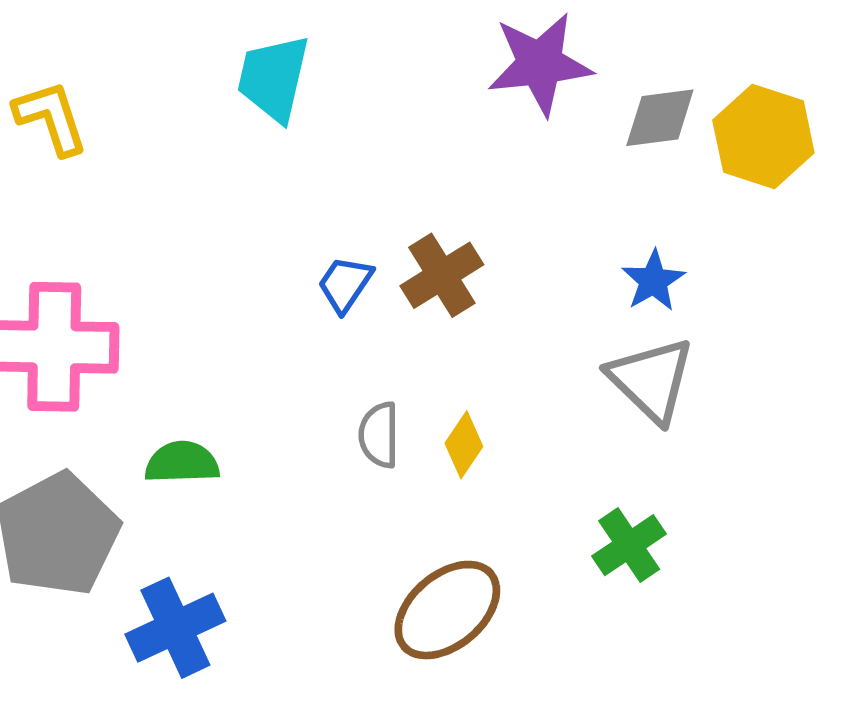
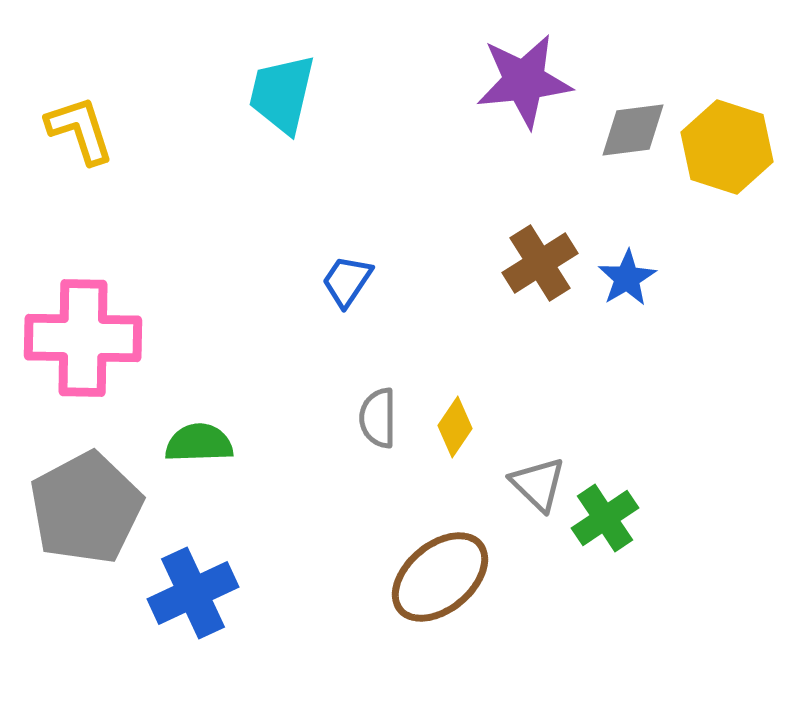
brown cross: (442, 275) -> (540, 263), moved
gray triangle: (651, 380) -> (538, 484), moved, size x0.7

